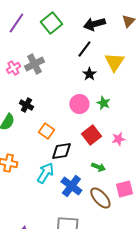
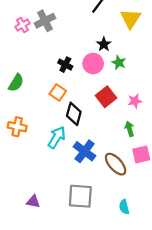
black star: (89, 74) -> (104, 44), moved
black cross: (26, 105) -> (65, 65), moved
black diamond: (61, 151) -> (74, 114), turned -65
green arrow: (98, 167) -> (129, 129), moved, turned -128

